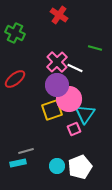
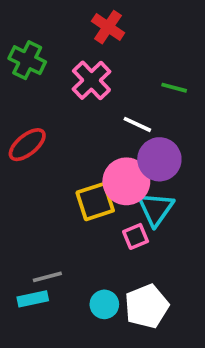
pink cross: (57, 62) -> (91, 80), moved
purple circle: (57, 85) -> (159, 159), moved

